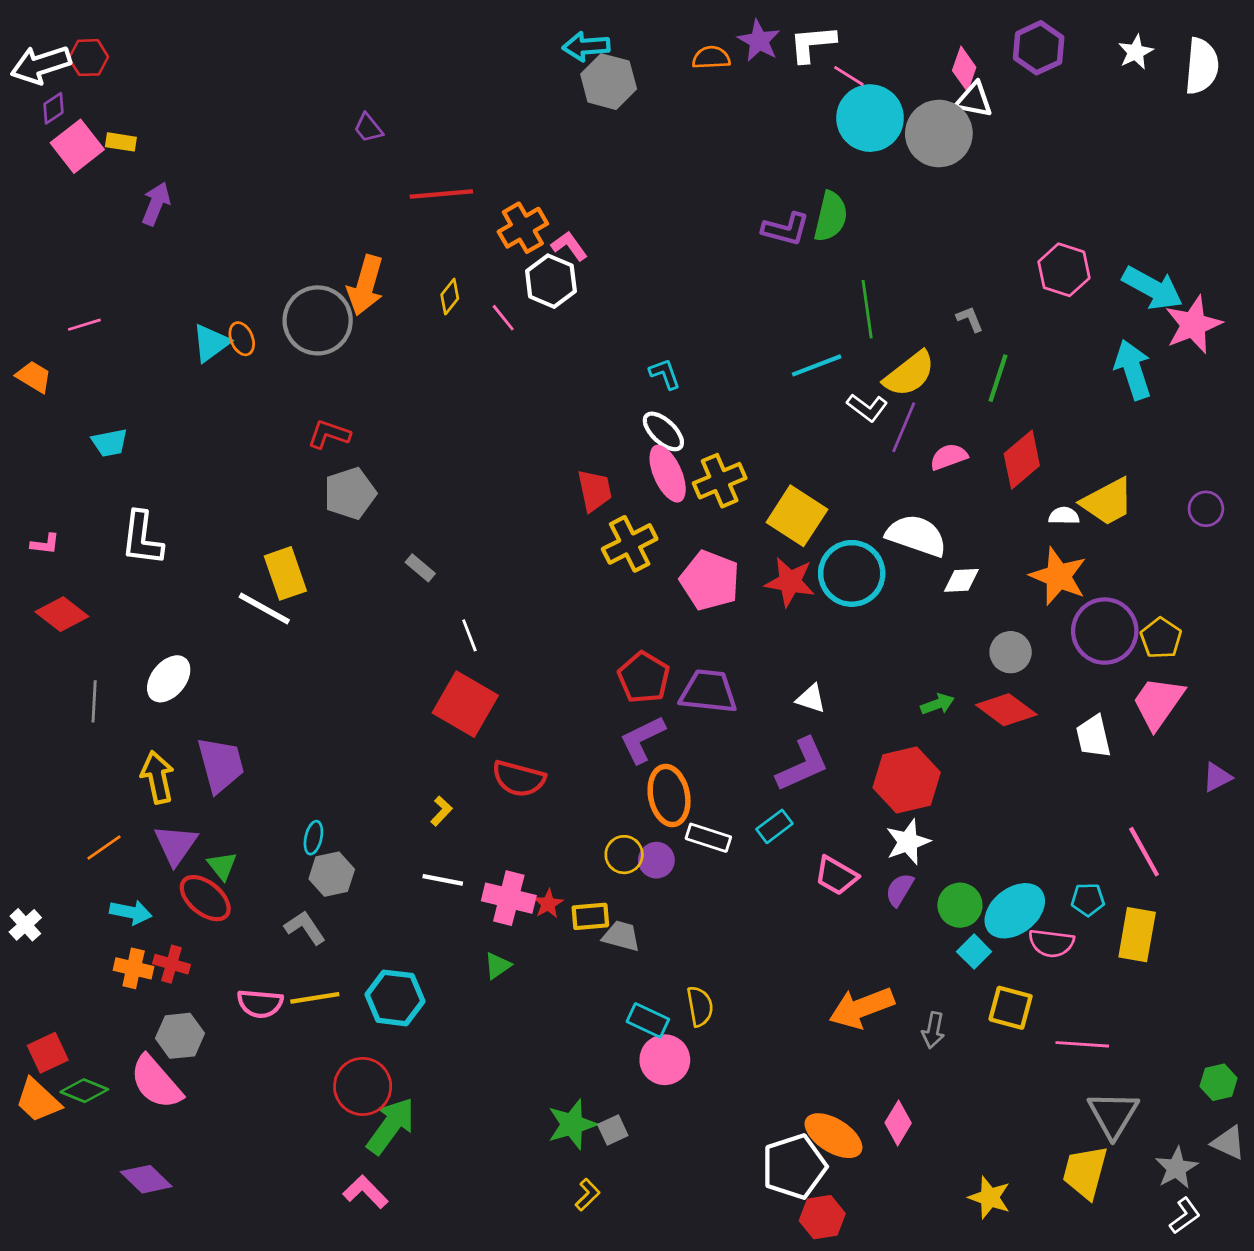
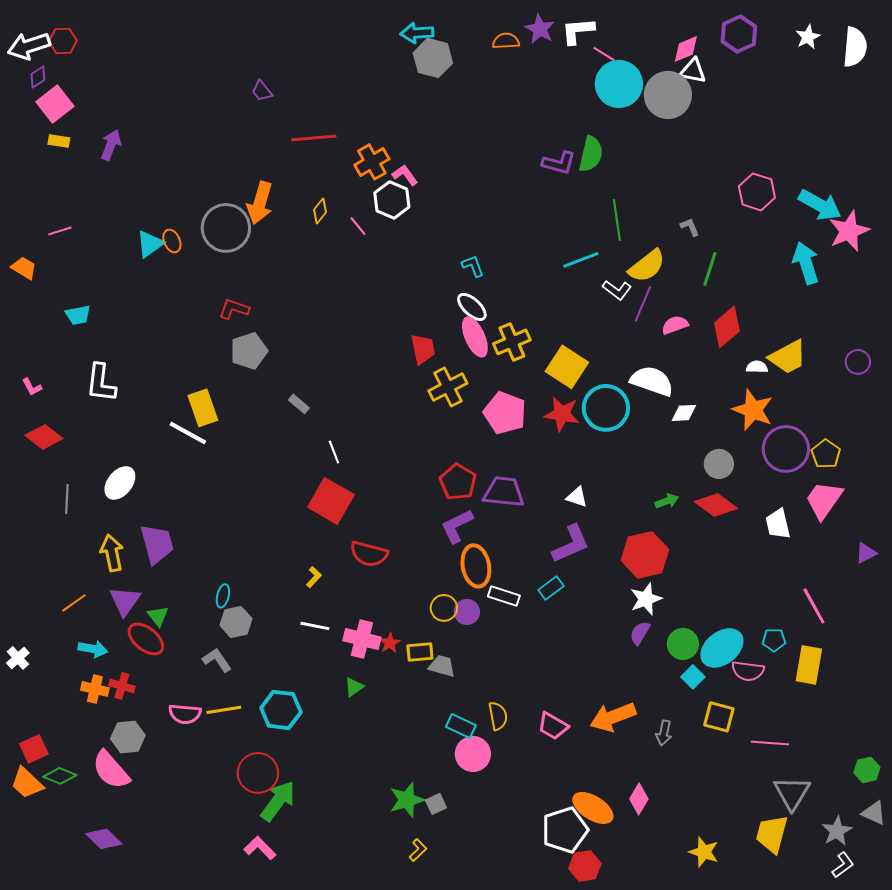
pink diamond: (964, 69) -> (686, 49), turned 48
yellow rectangle: (121, 142) -> (59, 141), moved
pink L-shape: (45, 544) -> (32, 387), turned 55
pink trapezoid: (836, 876) -> (553, 726), moved

